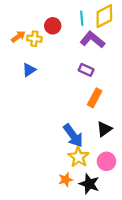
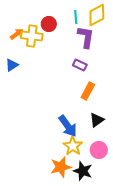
yellow cross: (34, 39) -> (32, 36), size x1.5
purple L-shape: (92, 40) -> (86, 37), turned 60
blue triangle: (29, 70) -> (12, 65), moved
orange star: (66, 180) -> (61, 167), size x1.5

